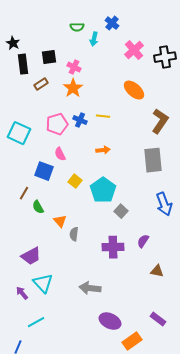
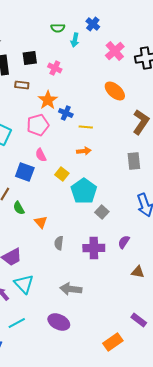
brown rectangle: (41, 84) -> (22, 85), turned 40
orange star: (73, 88) -> (48, 100), moved
yellow line: (103, 116) -> (86, 127), moved
blue cross: (80, 120) -> (66, 113), moved
gray rectangle: (153, 160) -> (134, 161), size x0.7
yellow square: (75, 181) -> (62, 174), moved
gray semicircle: (74, 234) -> (59, 243), moved
purple ellipse: (110, 321) -> (59, 322), moved

